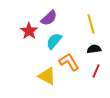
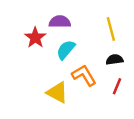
purple semicircle: (49, 18) -> (60, 22), turned -138

